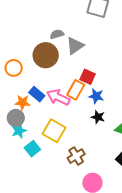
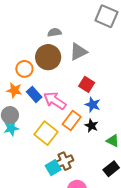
gray semicircle: (57, 34) -> (54, 32), moved
orange circle: (14, 68) -> (24, 69), moved
orange rectangle: (76, 90) -> (72, 121), moved
orange star: (22, 102) -> (14, 90), moved
cyan square: (32, 149) -> (53, 168), moved

